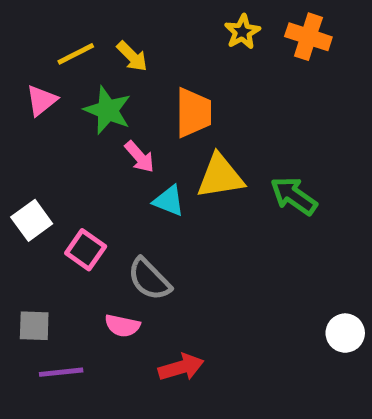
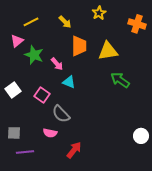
orange cross: (308, 37) -> (137, 24), moved
yellow arrow: (132, 56) -> (65, 22), moved
green star: (108, 110) -> (34, 55), moved
yellow triangle: (220, 176) -> (108, 51), moved
pink square: (86, 250) -> (42, 95), moved
red arrow: (181, 367) -> (74, 150), turned -36

